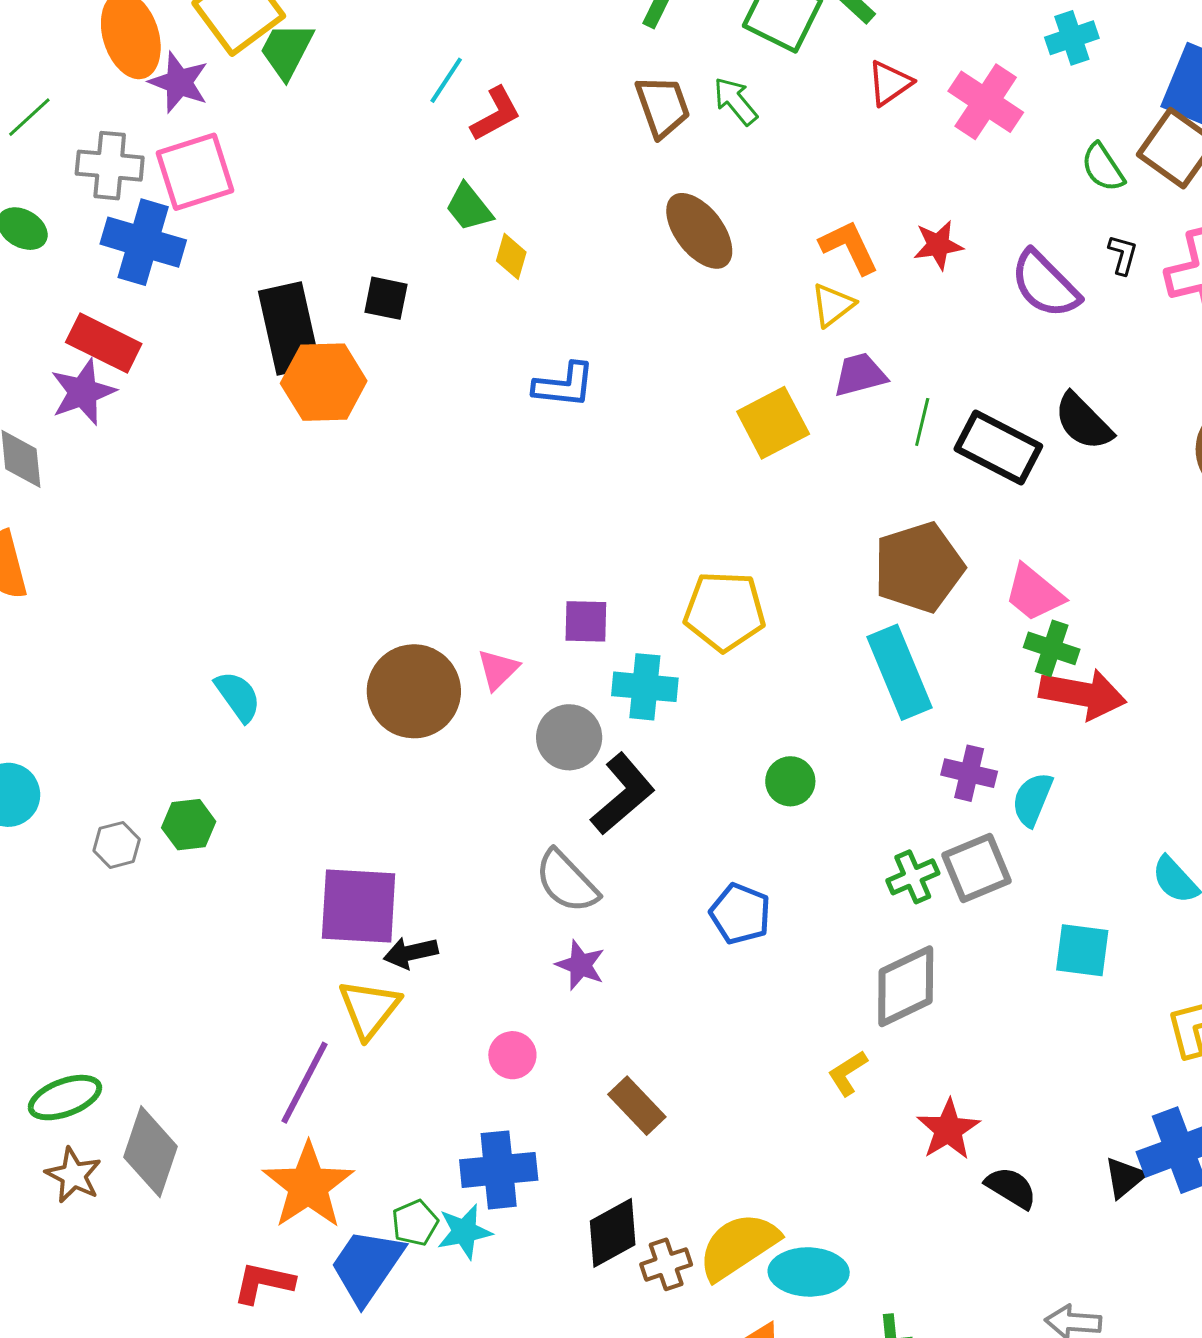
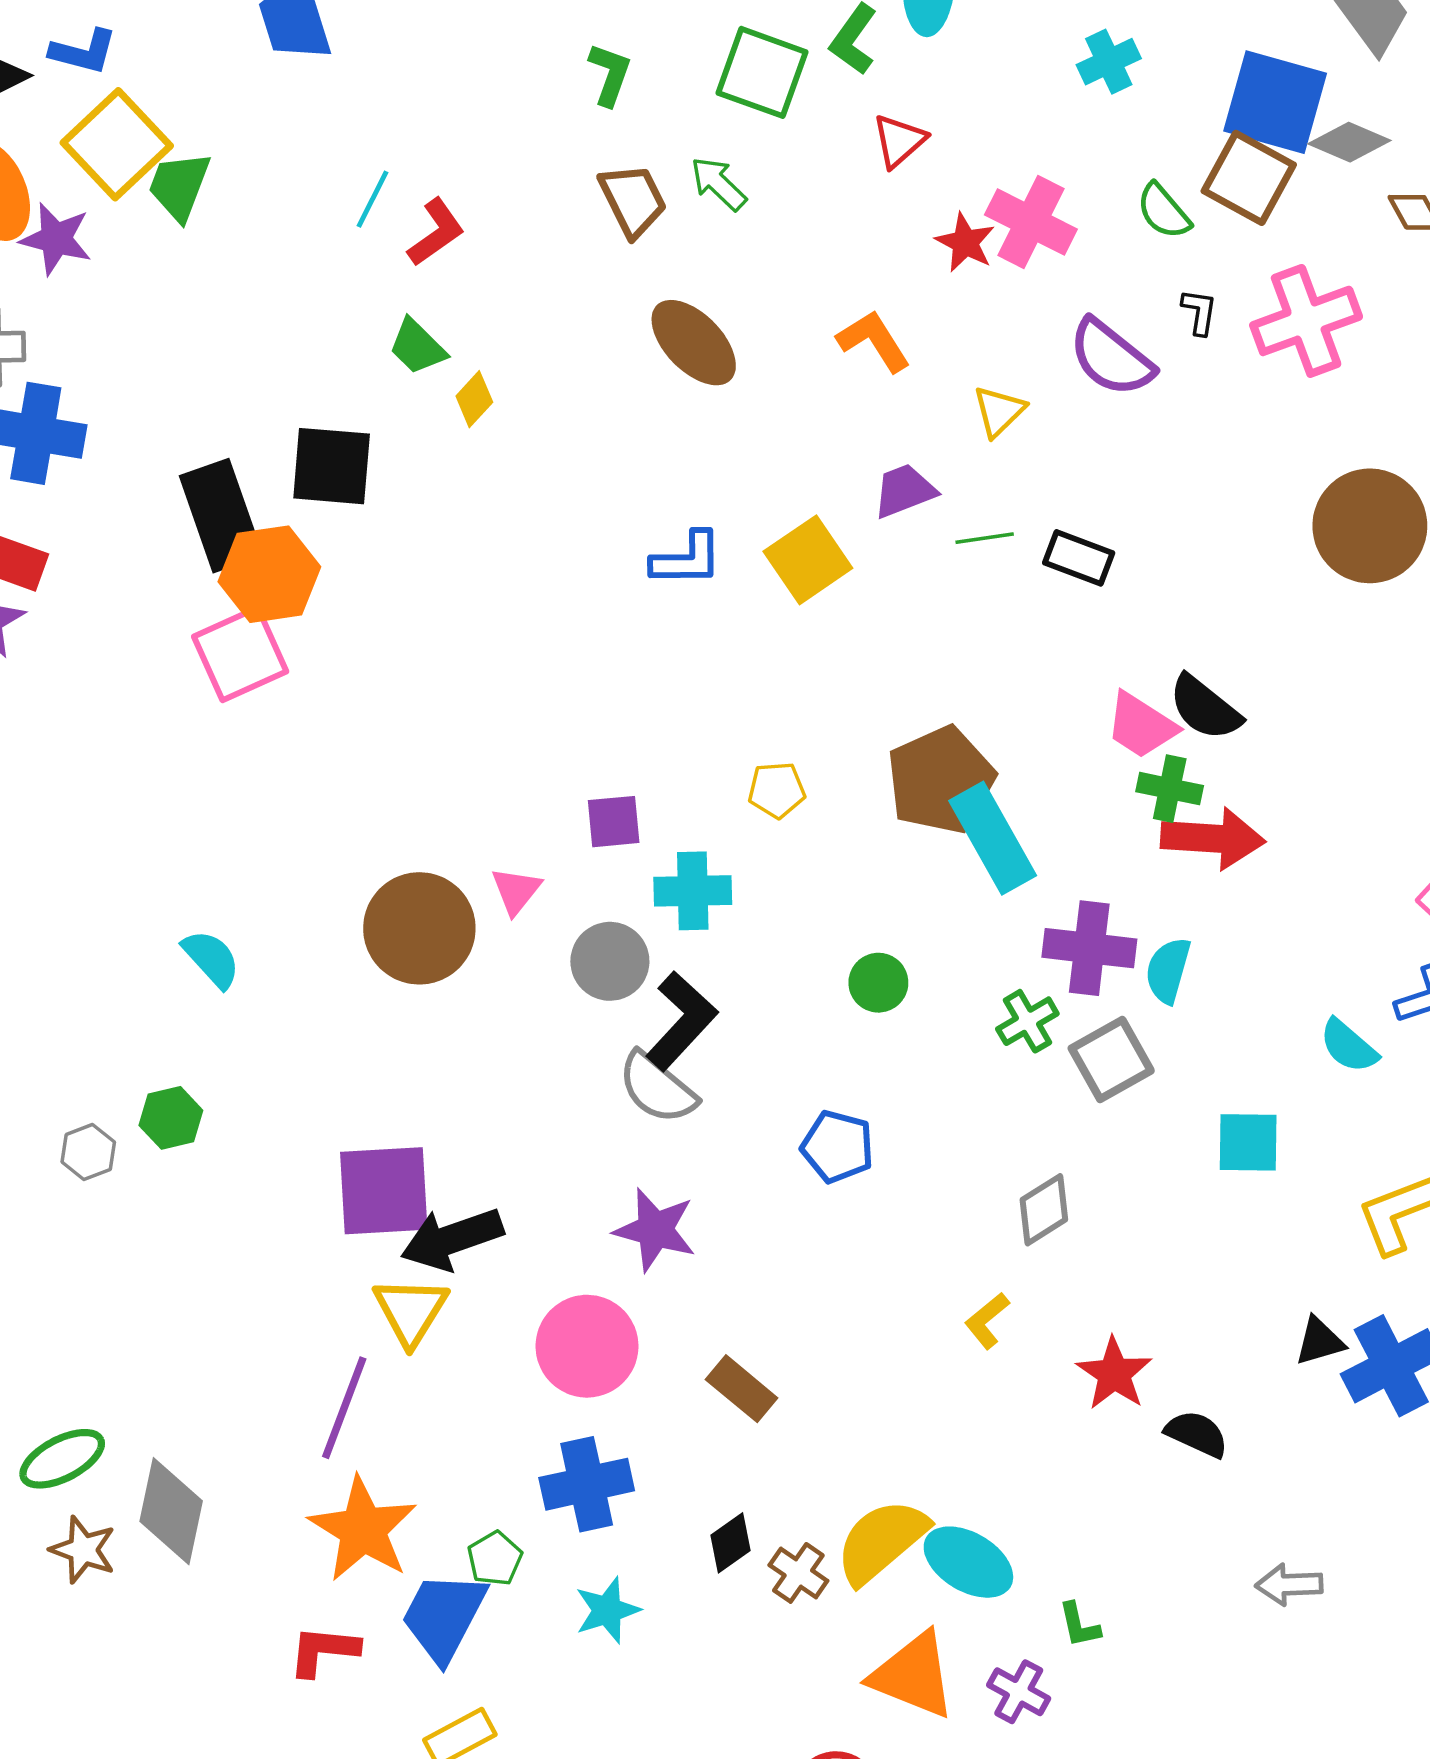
pink cross: (986, 102) -> (1031, 222), moved
pink square: (195, 172) -> (240, 654), moved
red star: (938, 245) -> (965, 242), moved, turned -30
yellow diamond: (511, 256) -> (474, 399), turned 33
black square: (386, 298) -> (332, 466), size x1.6
yellow triangle: (833, 305) -> (999, 411), moved
blue L-shape: (564, 385) -> (687, 559), moved
green line: (922, 422) -> (985, 538), turned 75
black semicircle: (1083, 422) -> (1205, 708), moved
black rectangle: (998, 448) -> (1079, 558), size x0.7
brown pentagon: (919, 567) -> (941, 780), moved
yellow pentagon: (725, 611) -> (777, 790), size x0.6
purple cross: (969, 773) -> (1089, 948), size x1.4
green cross: (913, 877) -> (1027, 1021), moved
gray semicircle: (567, 882) -> (657, 1088), moved
black arrow: (411, 953) -> (452, 1239), size x1.6
purple star: (580, 965) -> (655, 1230), size x1.4
gray diamond: (906, 986) -> (1044, 1210), size x0.7
pink circle: (512, 1055) -> (587, 1346), size x1.8
black triangle: (1125, 1178) -> (1319, 1341), moved, turned 30
cyan star: (464, 1232) -> (607, 1610), moved
black diamond: (613, 1233) -> (731, 1543), size x0.7
brown cross: (666, 1264) -> (798, 1573), turned -30
cyan ellipse: (809, 1272) -> (968, 1562), turned 36

